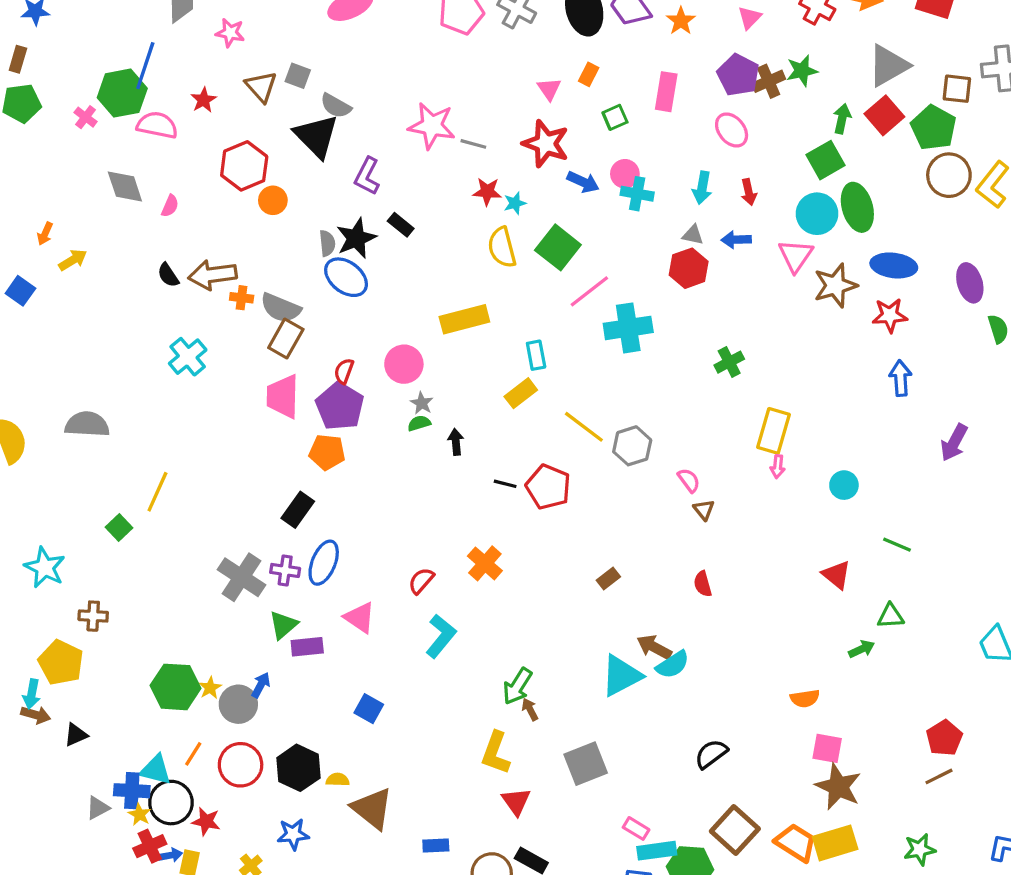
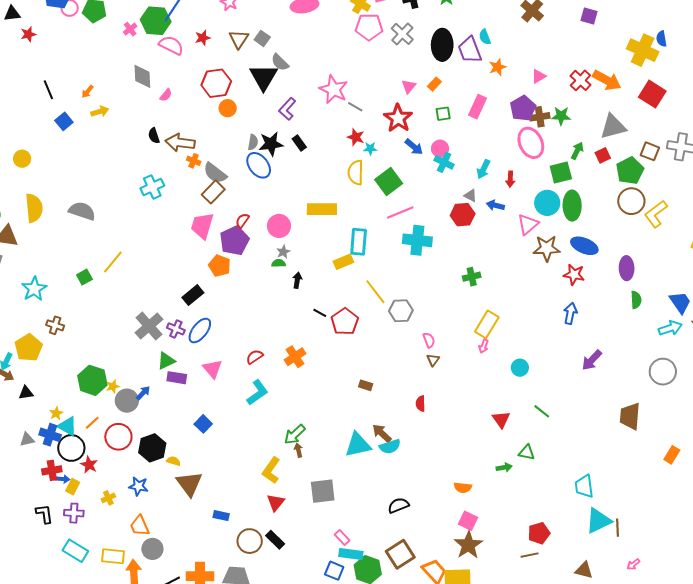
red square: (884, 115) -> (603, 155), size x0.7
pink ellipse: (732, 130) -> (531, 143), moved, size x1.4
cyan rectangle: (536, 355) -> (359, 242), size x1.5
brown rectangle: (608, 579) -> (366, 385), turned 40
yellow star: (140, 814) -> (56, 413), moved

